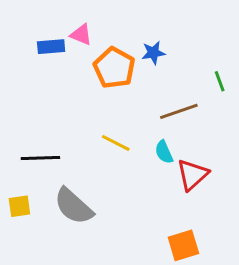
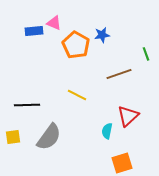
cyan semicircle: (164, 152) -> (107, 131), moved, turned 35
gray semicircle: (74, 206) -> (49, 137), turned -96

